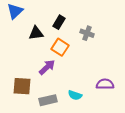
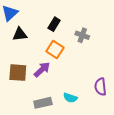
black triangle: (36, 33) -> (20, 34), moved
purple semicircle: (105, 84) -> (100, 87), turned -96
brown square: (22, 86) -> (18, 73), moved

